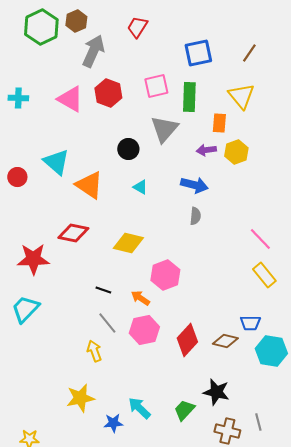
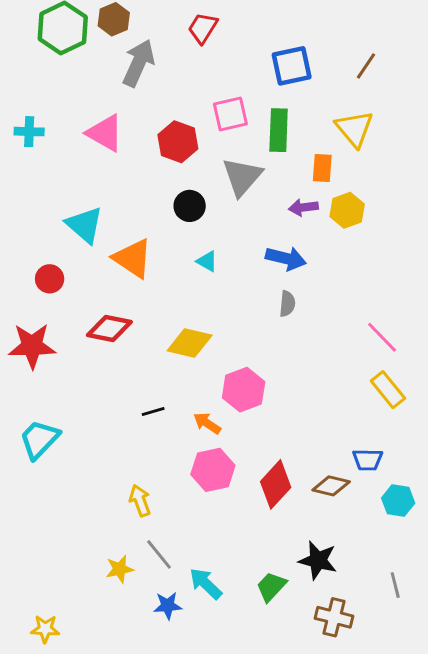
red hexagon: (108, 93) -> (178, 142), moved
red circle: (17, 177) -> (50, 279), moved
red star: (33, 259) -> (32, 346), moved
black line: (103, 290) -> (153, 412), turned -35
gray line: (107, 323) -> (159, 554), moved
cyan hexagon: (271, 351) -> (398, 501), size x0.7
yellow star: (80, 398) -> (120, 569), size x0.7
gray line: (258, 422) -> (395, 585), moved

